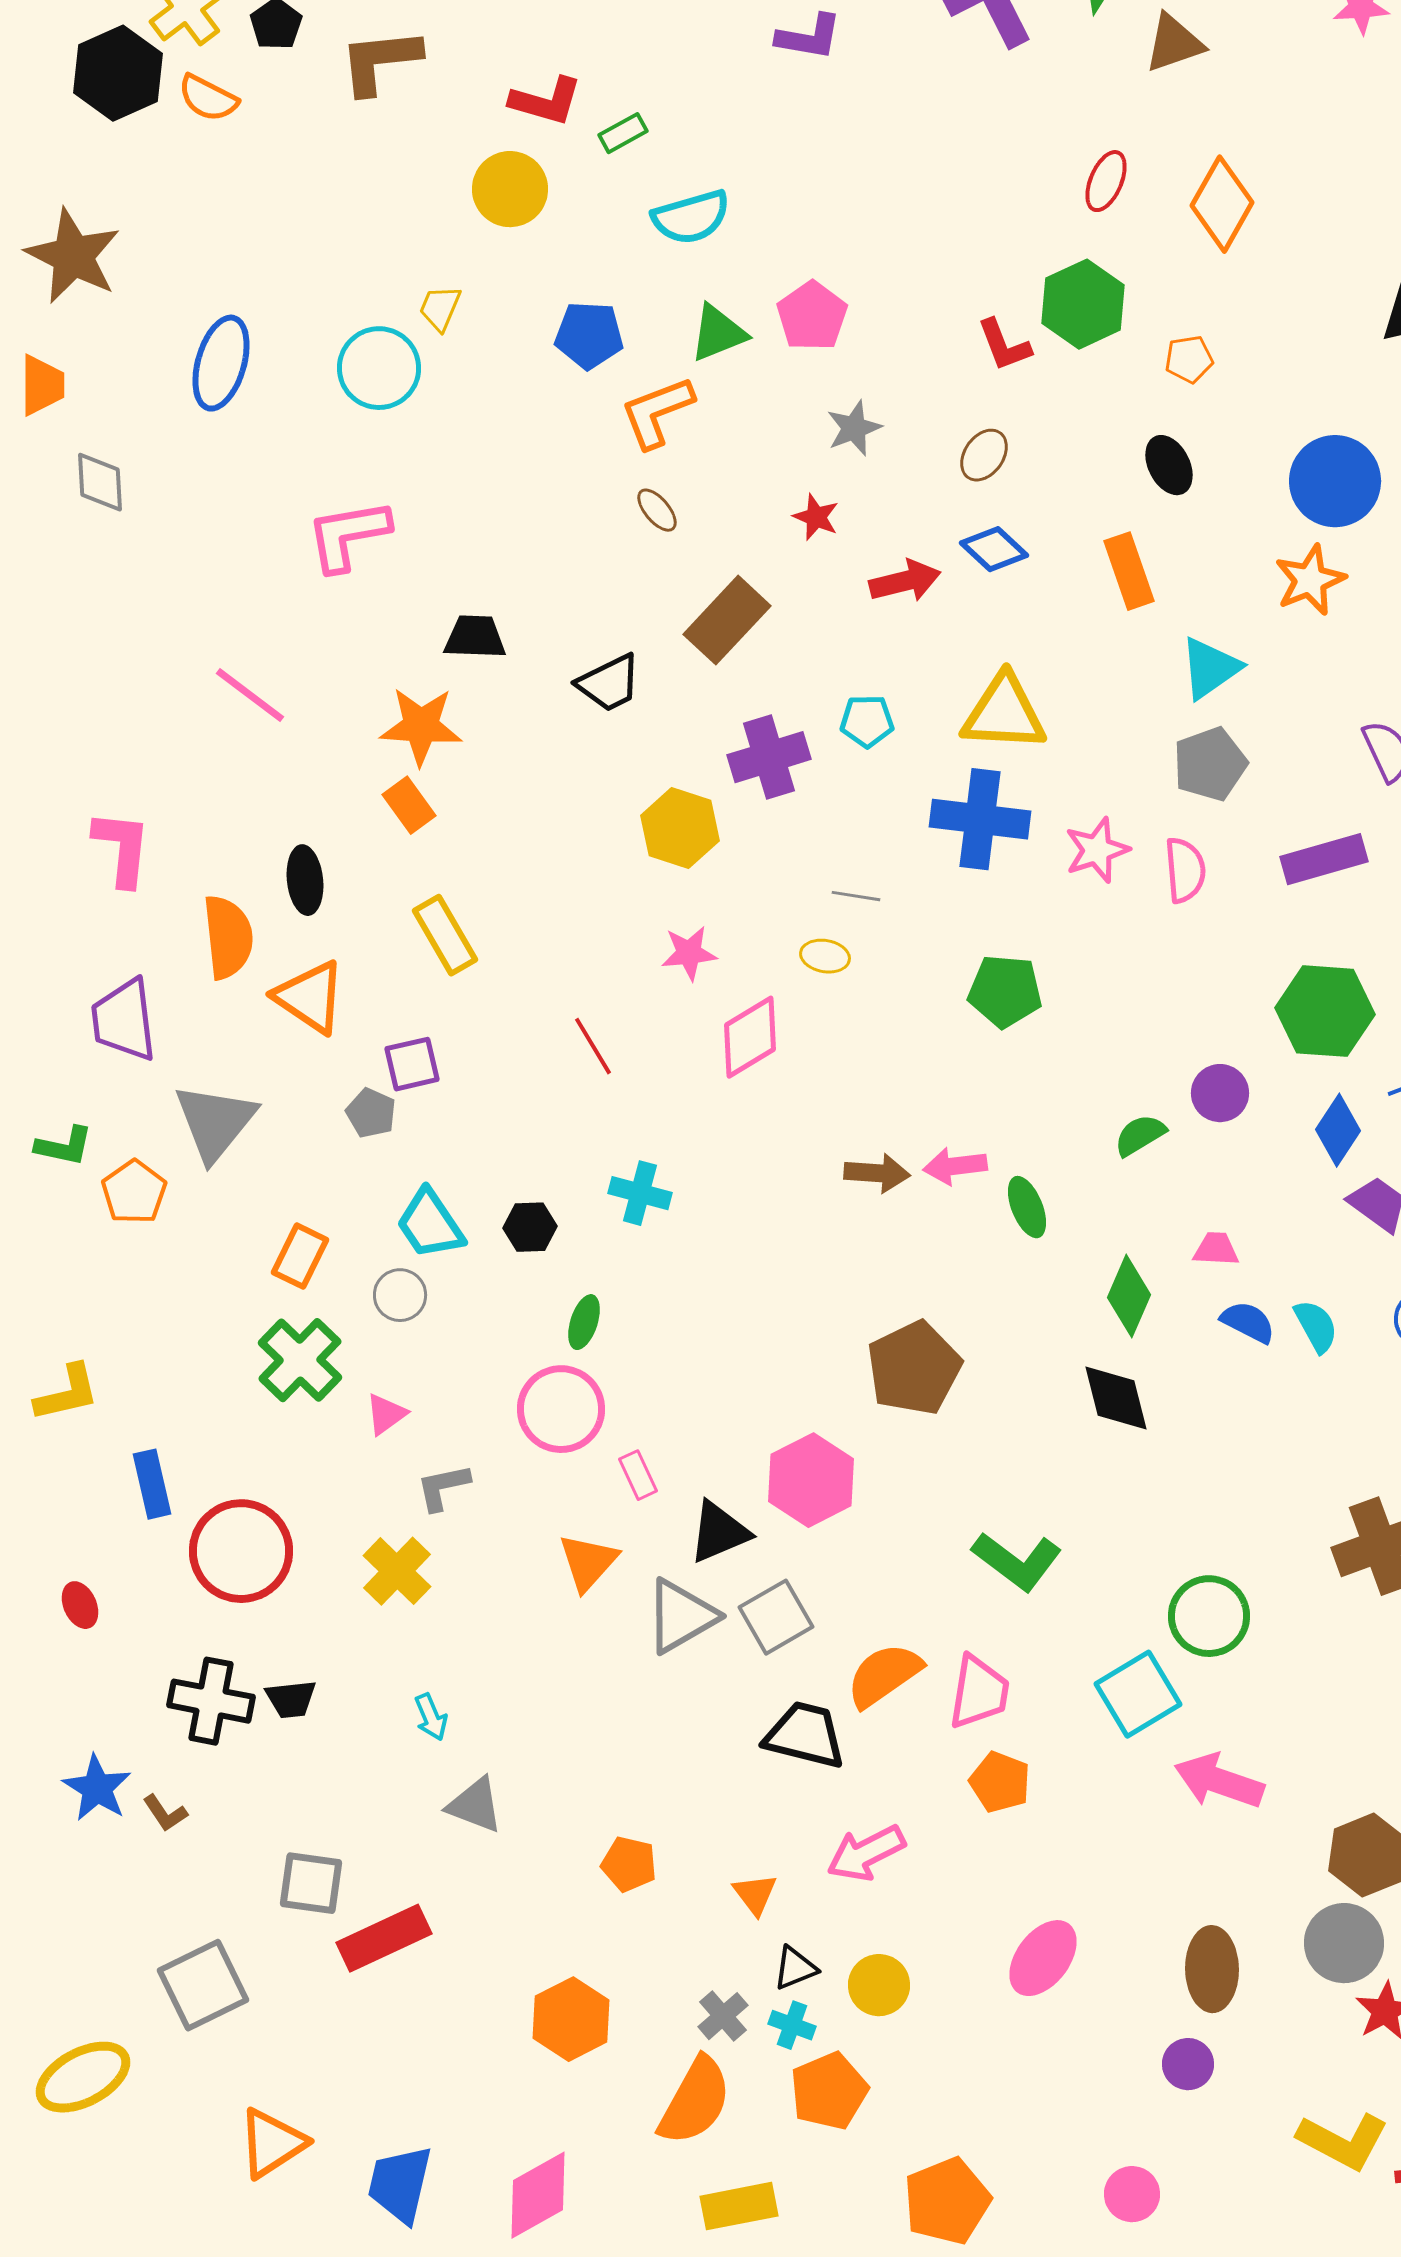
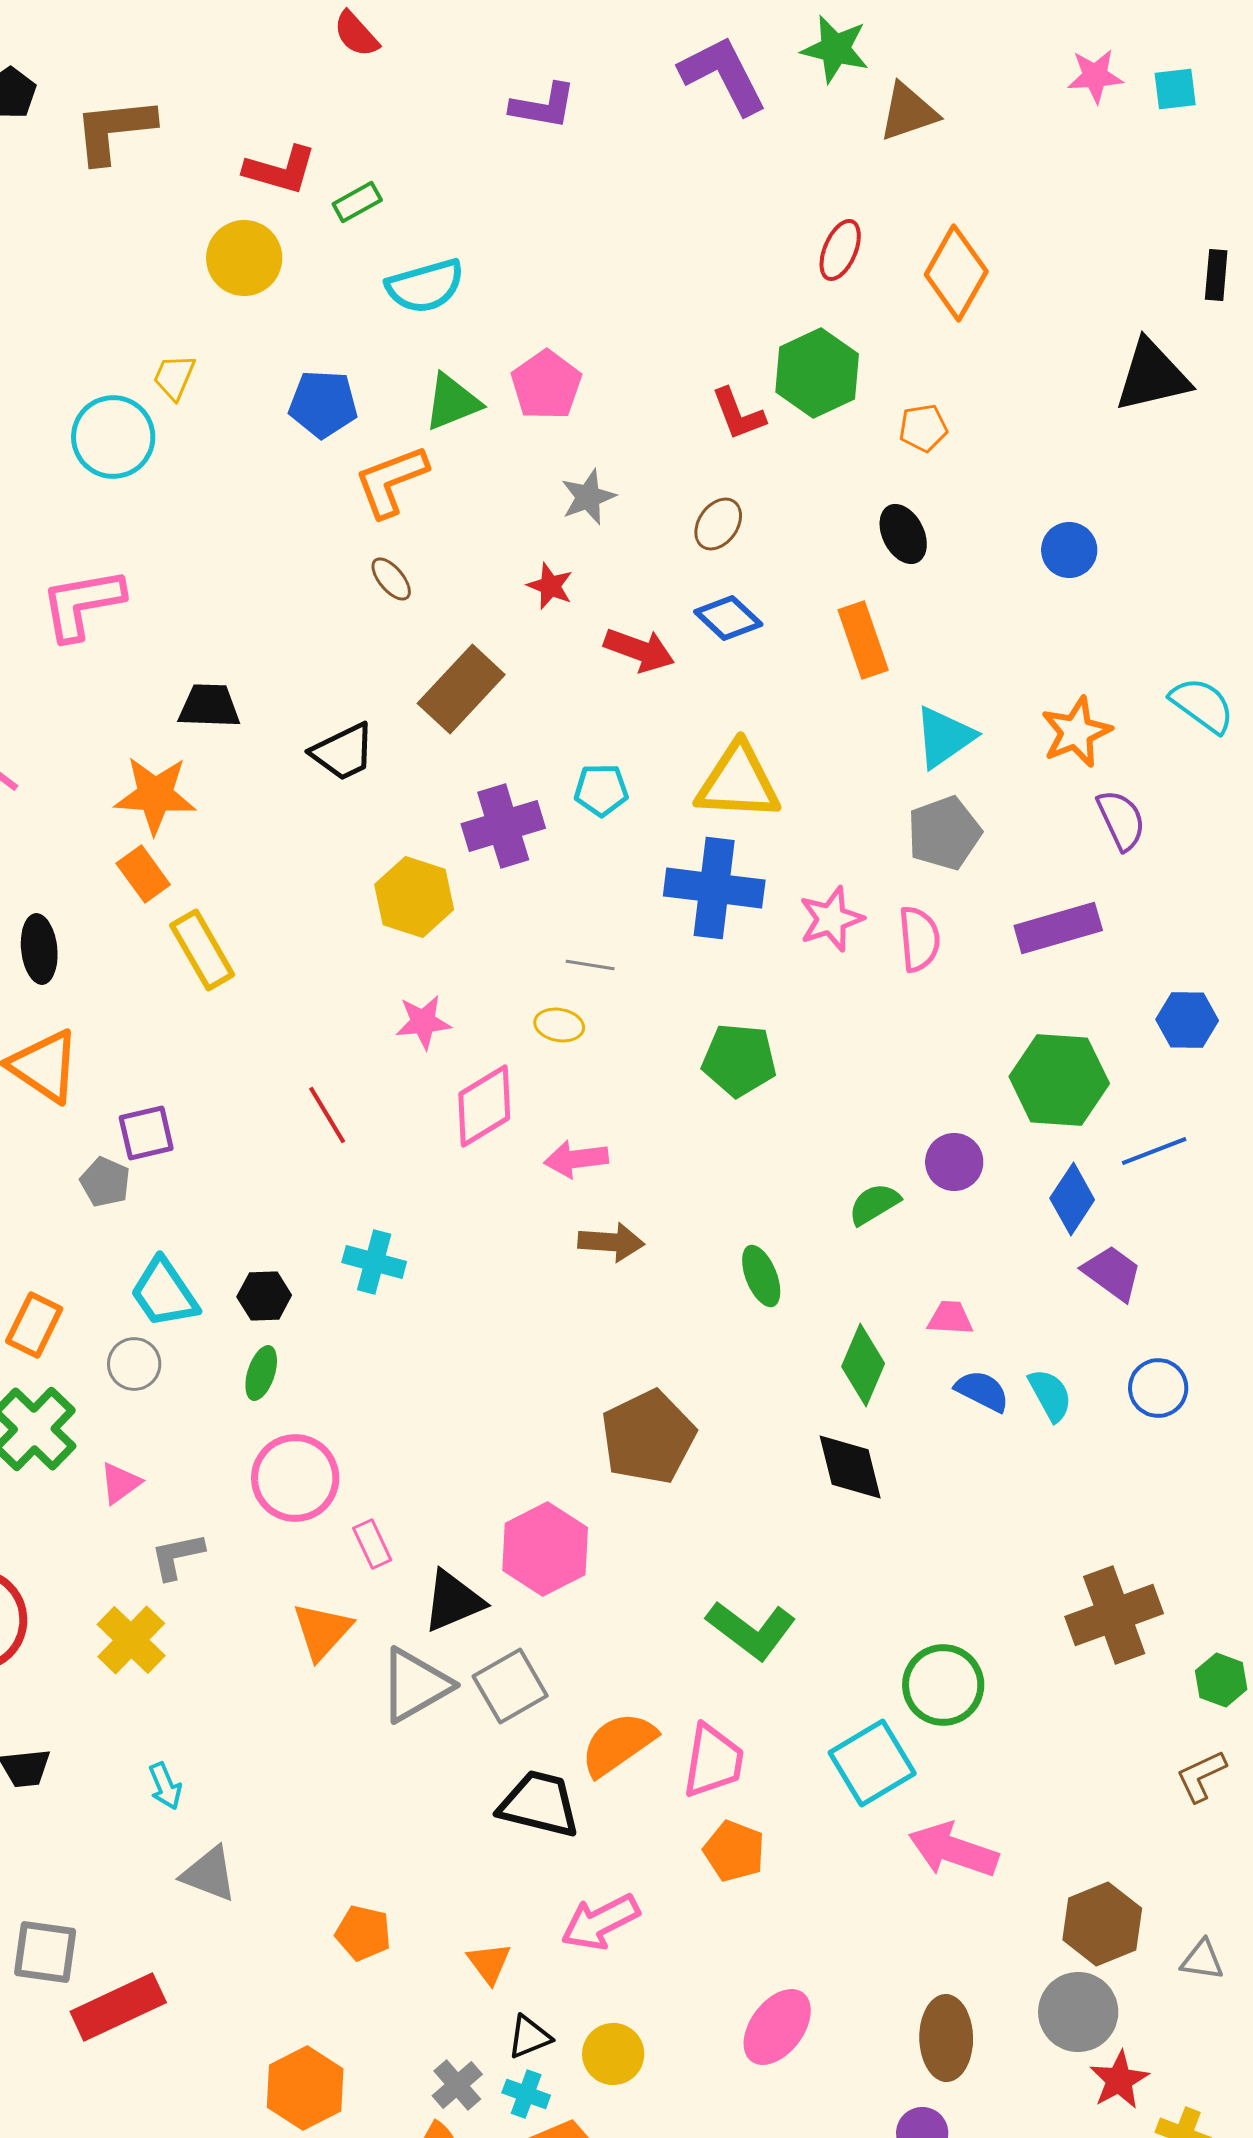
blue circle: (1335, 481) -> (1069, 550), size x0.6
orange star: (1310, 580) -> (1076, 732), moved
red arrow: (905, 581) -> (639, 650), turned 34
yellow rectangle: (445, 935) -> (202, 950), moved
pink arrow: (955, 1166) -> (576, 1159), moved
green ellipse: (584, 1322) -> (261, 1373), moved

